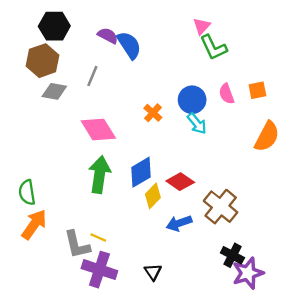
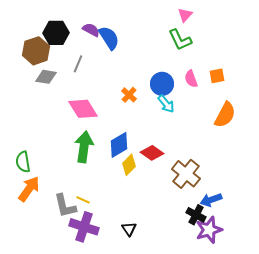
black hexagon: (54, 26) -> (56, 33), moved
pink triangle: (202, 26) -> (185, 15), moved
blue arrow: (179, 223) -> (211, 200), moved

